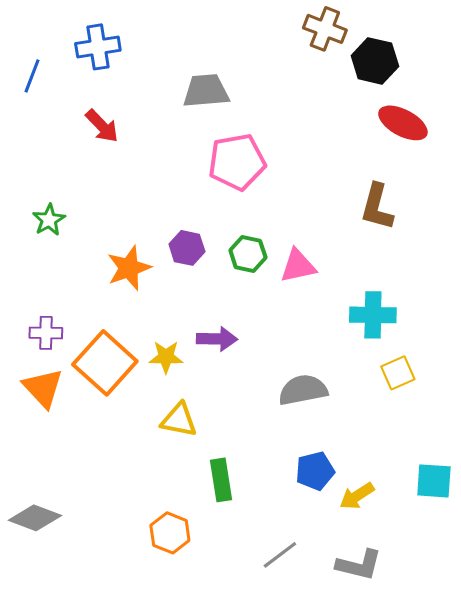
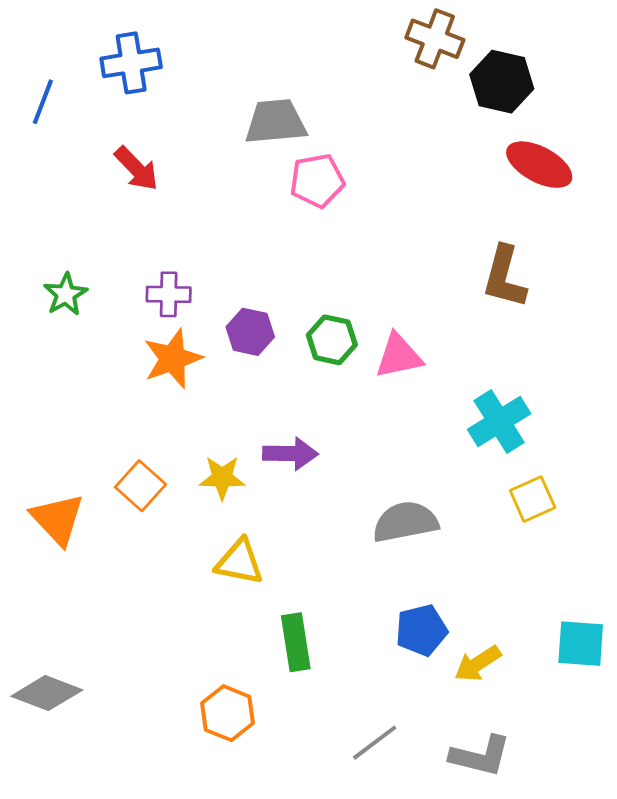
pink pentagon: (237, 162) -> (317, 181), moved, size x0.7
cyan cross: (373, 315) -> (499, 421), turned -33
purple cross: (46, 333) -> (169, 294), moved
orange square: (105, 363) -> (140, 486), size x0.6

